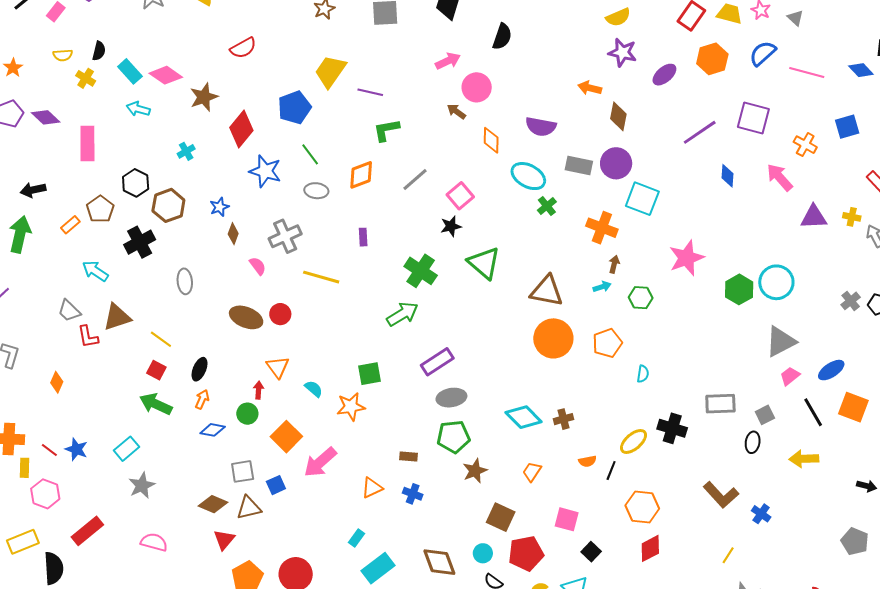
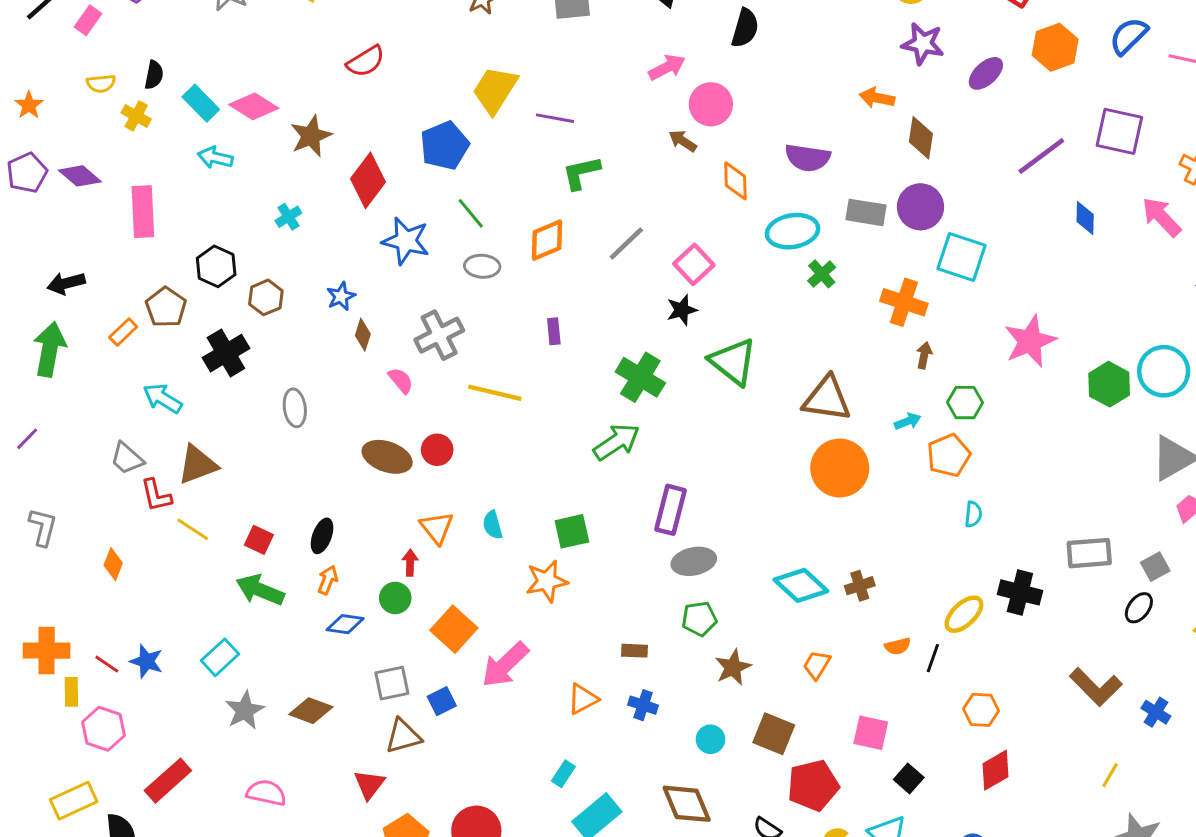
cyan ellipse: (528, 176) -> (792, 231), turned -36
brown hexagon: (168, 205) -> (266, 297), size x0.7
cyan arrow: (602, 287) -> (908, 421), moved
yellow line: (161, 339) -> (193, 529), moved
orange pentagon: (607, 343) -> (949, 455), moved
purple rectangle: (437, 362) -> (671, 510), turned -40
cyan semicircle: (314, 389) -> (493, 525), moved, turned -144
green pentagon: (454, 437) -> (699, 619), size x0.7
black ellipse: (753, 442) -> (1139, 608), turned 30
brown diamond: (213, 504) -> (311, 711), moved
orange hexagon: (642, 507) -> (981, 710), size x0.7
cyan circle: (483, 553) -> (710, 739), moved

